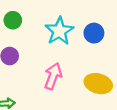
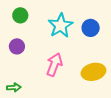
yellow ellipse: (98, 84) -> (93, 72), turned -30

